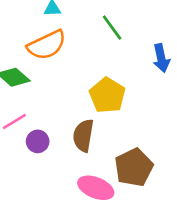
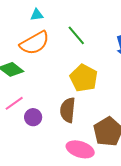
green line: (112, 28) -> (76, 35), moved

